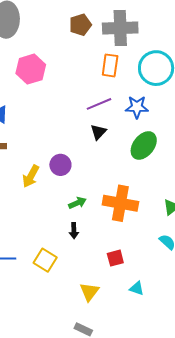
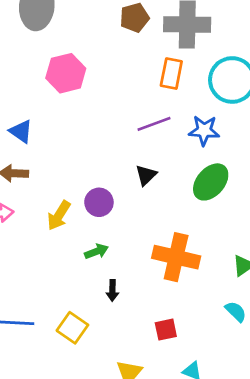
black triangle: (98, 132) -> (146, 175), moved
green arrow: (77, 203) -> (96, 251), moved

